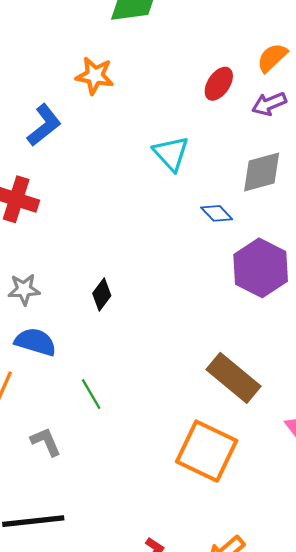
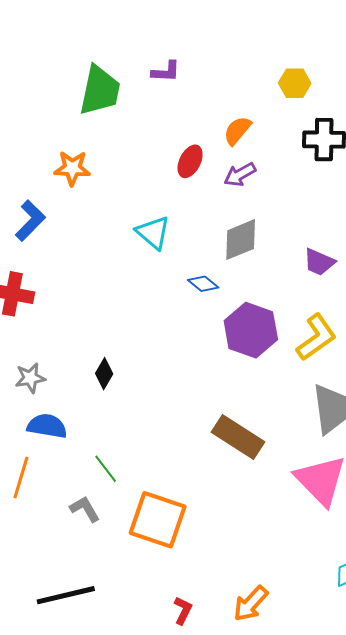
gray L-shape: (46, 442) -> (85, 509), moved
orange square: (207, 451) -> (158, 520), moved

